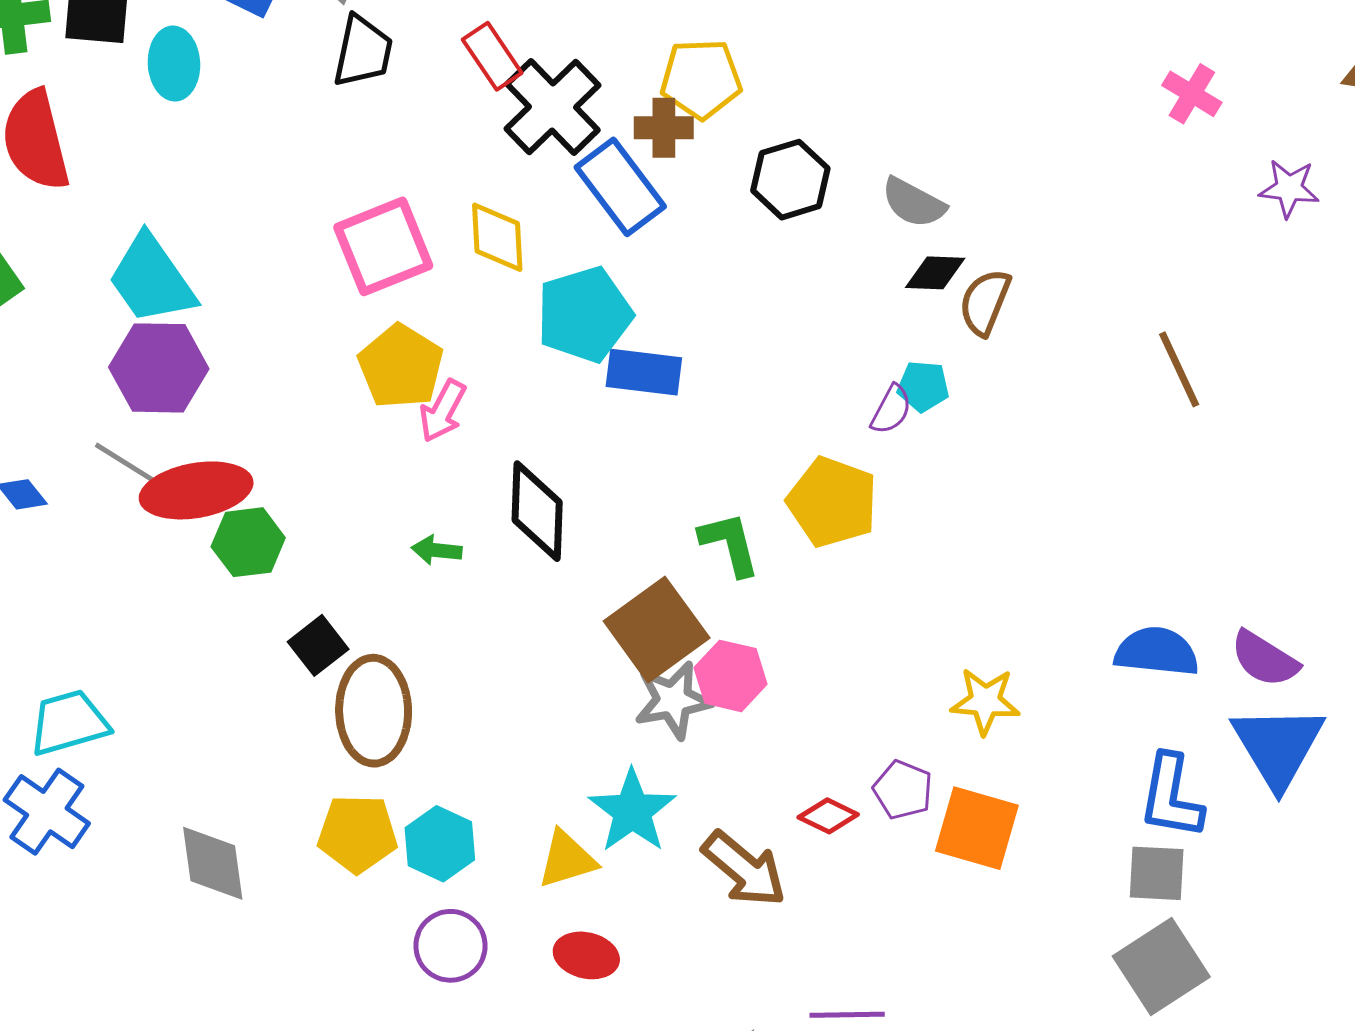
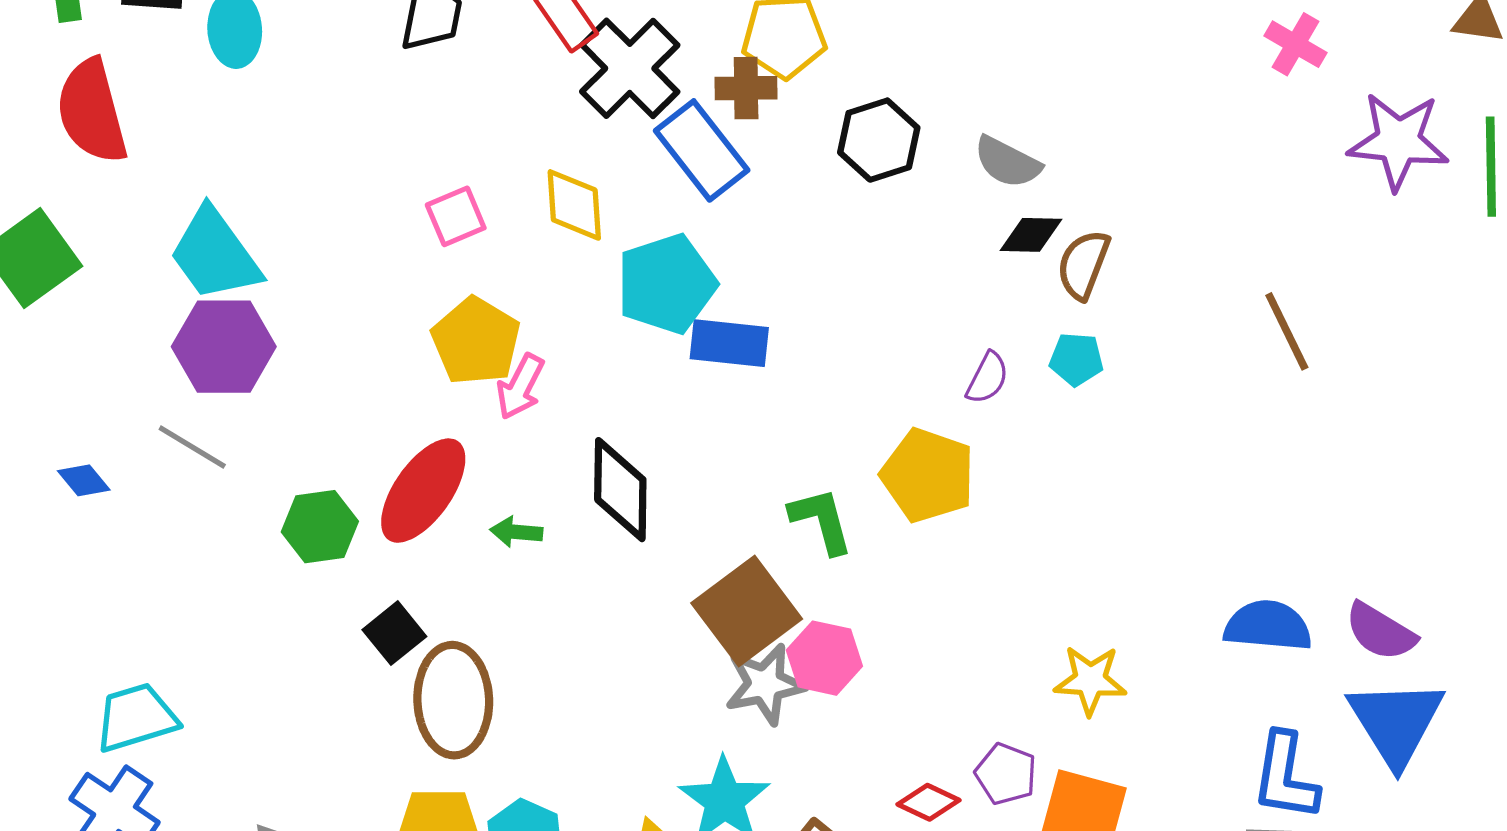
purple star: (1289, 188) -> (1398, 141), size x1.6
pink square: (383, 246) -> (456, 216), size x0.6
cyan pentagon: (923, 386) -> (1076, 359), moved
red ellipse: (196, 490) -> (423, 491), moved, turned -44

